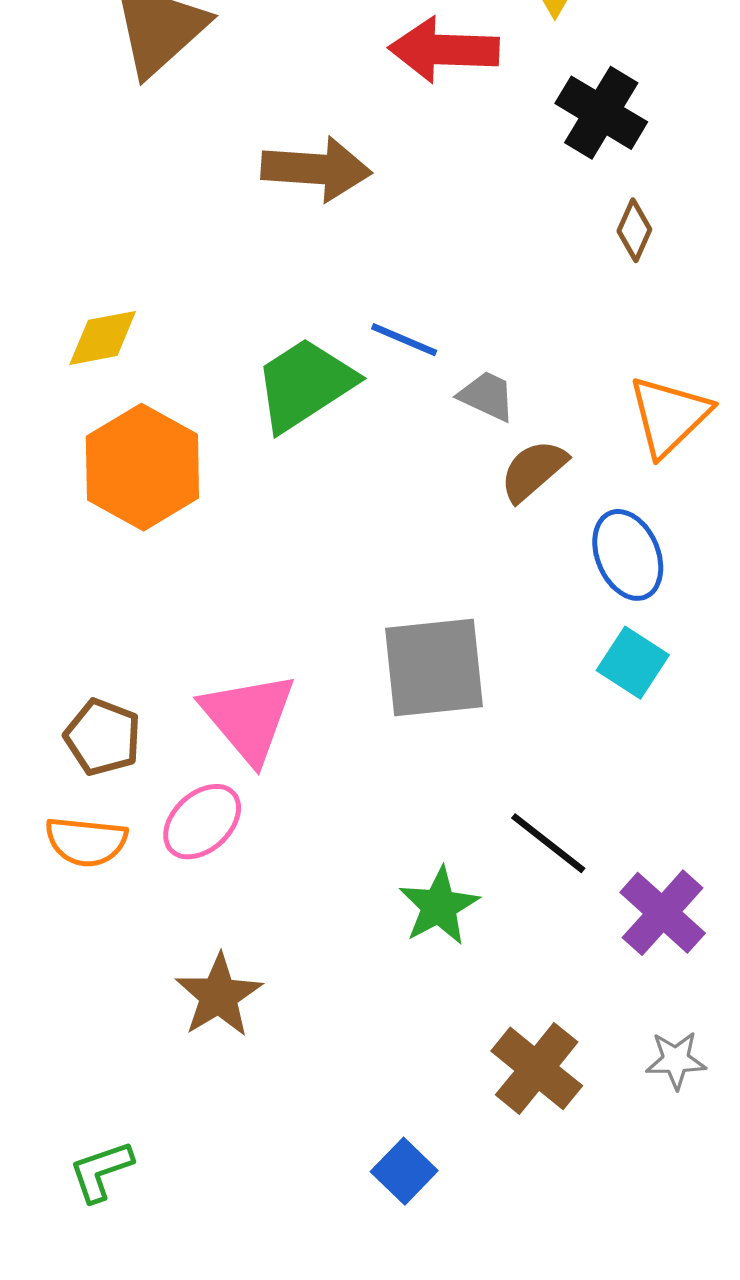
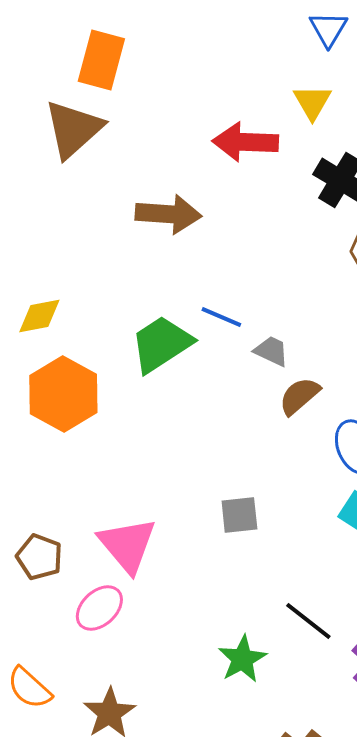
gray square: (434, 668) -> (239, 515), size x0.6
orange semicircle: (86, 842) -> (29, 688), moved, turned 36

